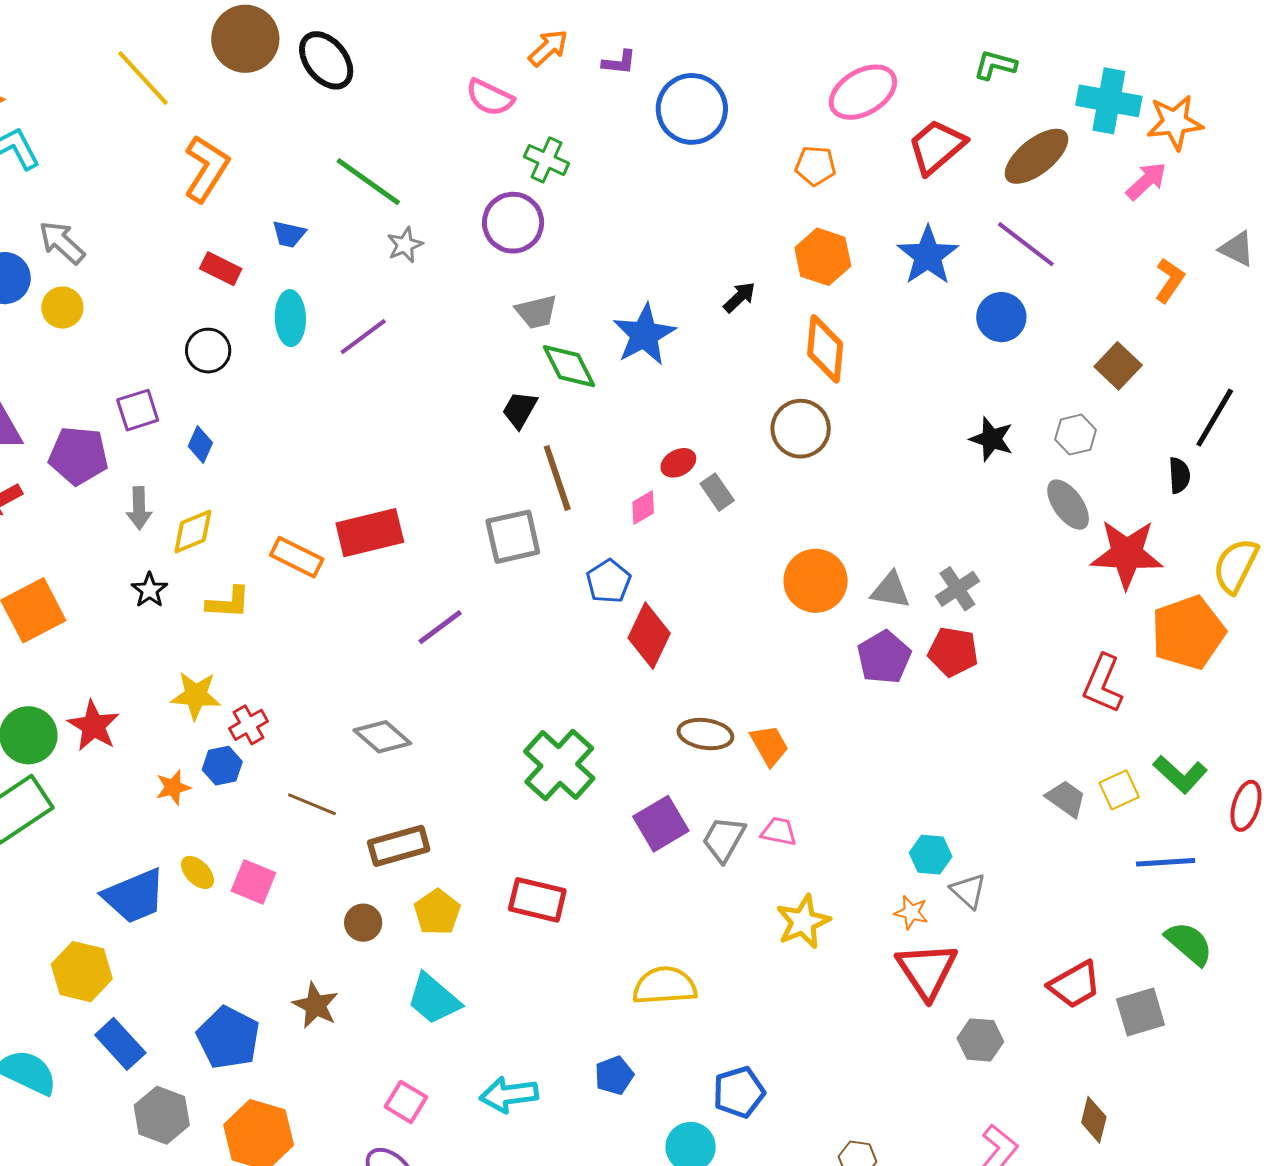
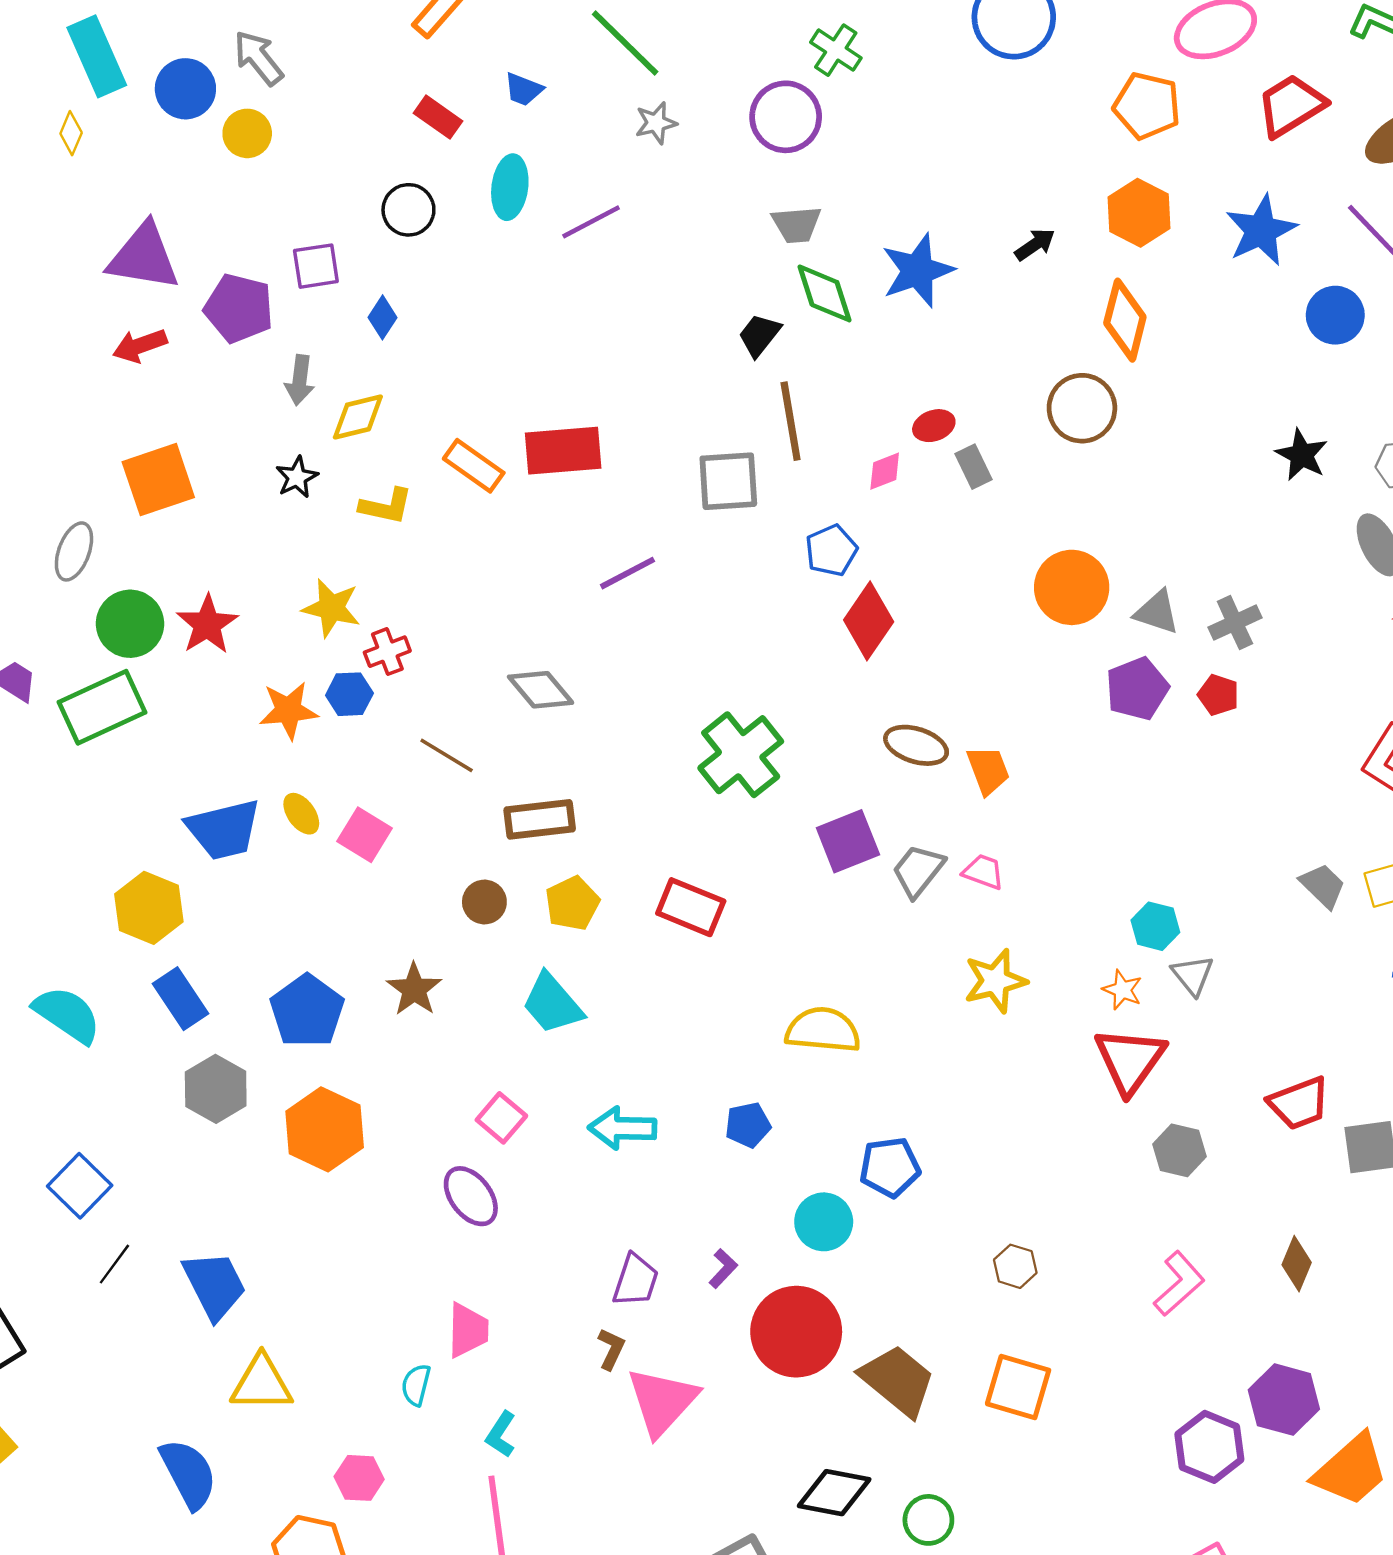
orange pentagon: (815, 166) -> (1147, 106), size x1.4
red pentagon: (953, 652) -> (1218, 695), size x0.7
orange star: (173, 787) -> (288, 710), size x1.4

